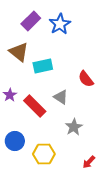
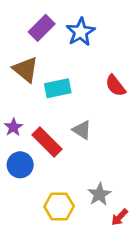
red semicircle: (86, 79) -> (115, 86), moved
gray star: (74, 127) -> (99, 194), moved
blue circle: (15, 141) -> (20, 165), moved

